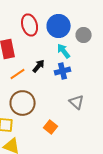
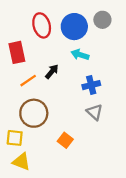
gray circle: (84, 35) -> (102, 20), moved
cyan arrow: (64, 51) -> (80, 55), turned -35
blue cross: (63, 71) -> (91, 85), moved

